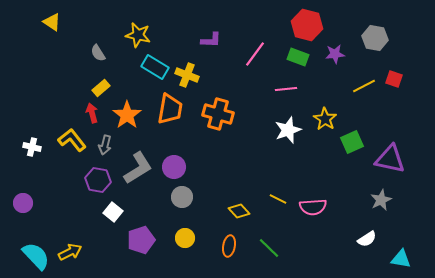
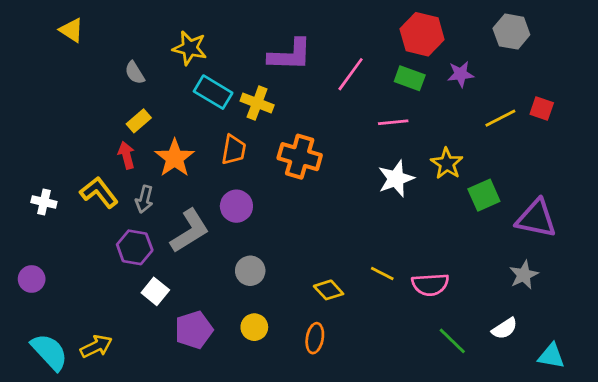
gray hexagon: (375, 38) -> (511, 32), moved
purple L-shape: (211, 40) -> (290, 55), size x1.6
orange trapezoid: (170, 109) -> (234, 150), size x0.7
purple circle: (174, 167) -> (236, 206), moved
green line: (269, 248) -> (452, 341), moved

